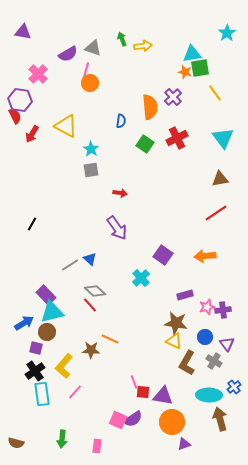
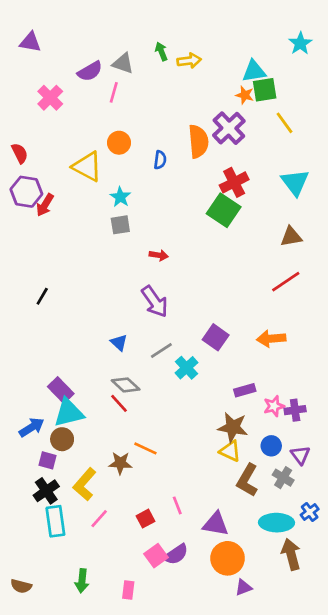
orange circle: (90, 83) -> (119, 143), moved
purple cross: (173, 97) -> (229, 128), size x1.4
purple hexagon: (20, 100) -> (26, 192), moved
red arrow: (32, 134) -> (45, 205), moved
green square: (145, 144) -> (224, 210), moved, size x1.4
gray line: (70, 265) -> (161, 351), moved
red square: (143, 392) -> (145, 519), moved, turned -32
pink square: (118, 420) -> (156, 556), turned 30

